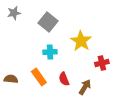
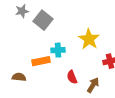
gray square: (48, 22) -> (43, 20), moved
orange rectangle: (39, 77) -> (41, 61), moved, turned -66

